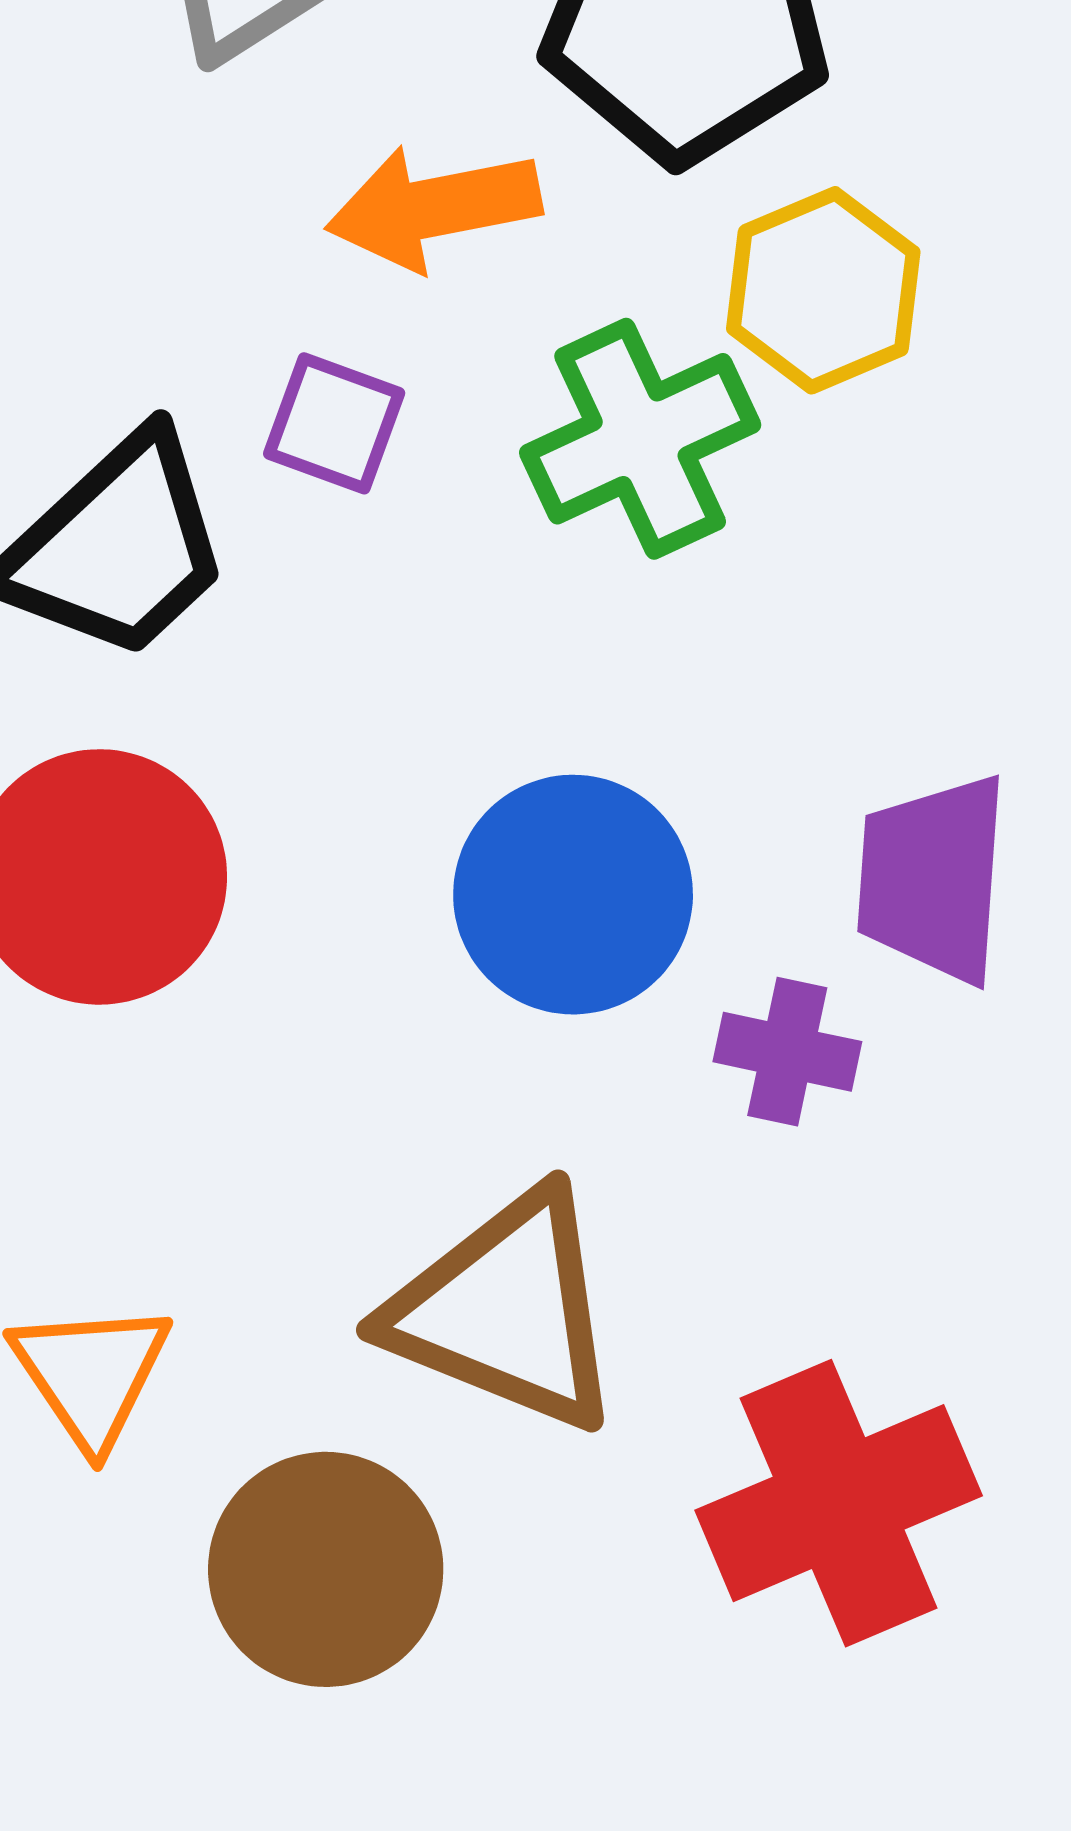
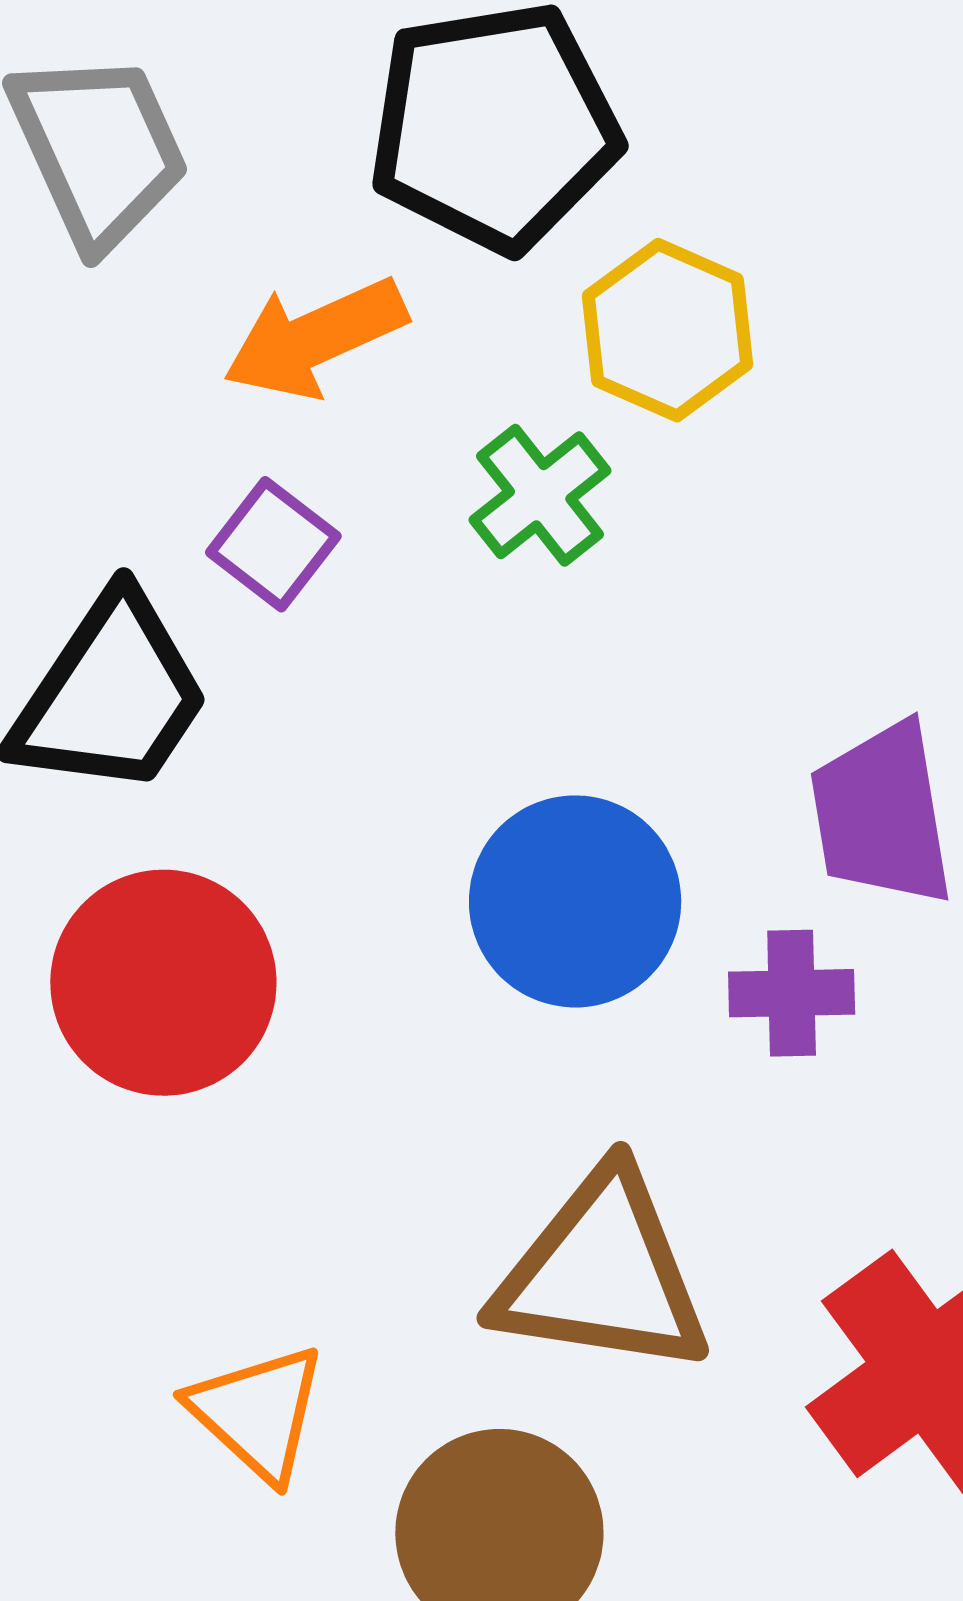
purple square: (334, 423) -> (273, 544), turned 31
green cross: (640, 439) -> (540, 495), size x0.7

